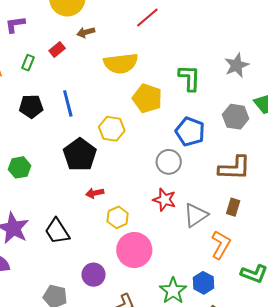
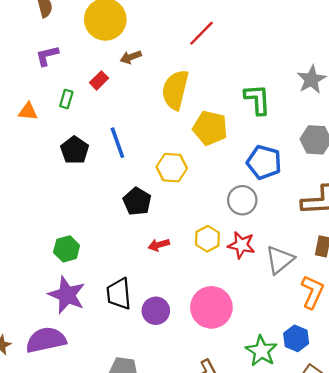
yellow semicircle: (121, 63) -> (175, 90), turned 116
black pentagon: (31, 106) -> (75, 150), turned -30
black pentagon: (80, 155) -> (137, 201), size x0.7
green hexagon: (20, 167) -> (67, 249), moved
yellow hexagon: (118, 217) -> (207, 239), moved
black trapezoid: (57, 231) -> (119, 294), turned 32
purple circle: (94, 275) -> (156, 311), moved

